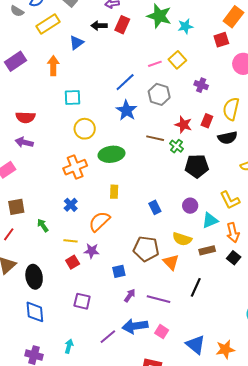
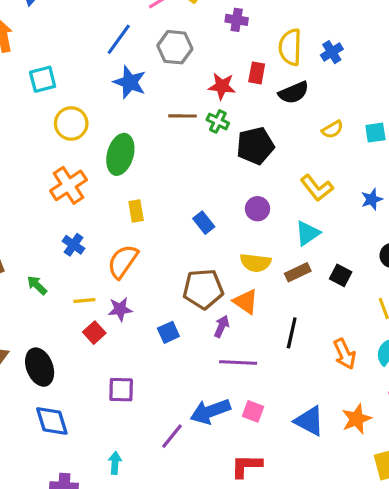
green ellipse: (111, 154) -> (120, 154), turned -55
cyan triangle: (210, 220) -> (308, 233), moved
orange arrow: (233, 233) -> (345, 354), moved
purple arrow: (130, 295) -> (222, 326), moved

